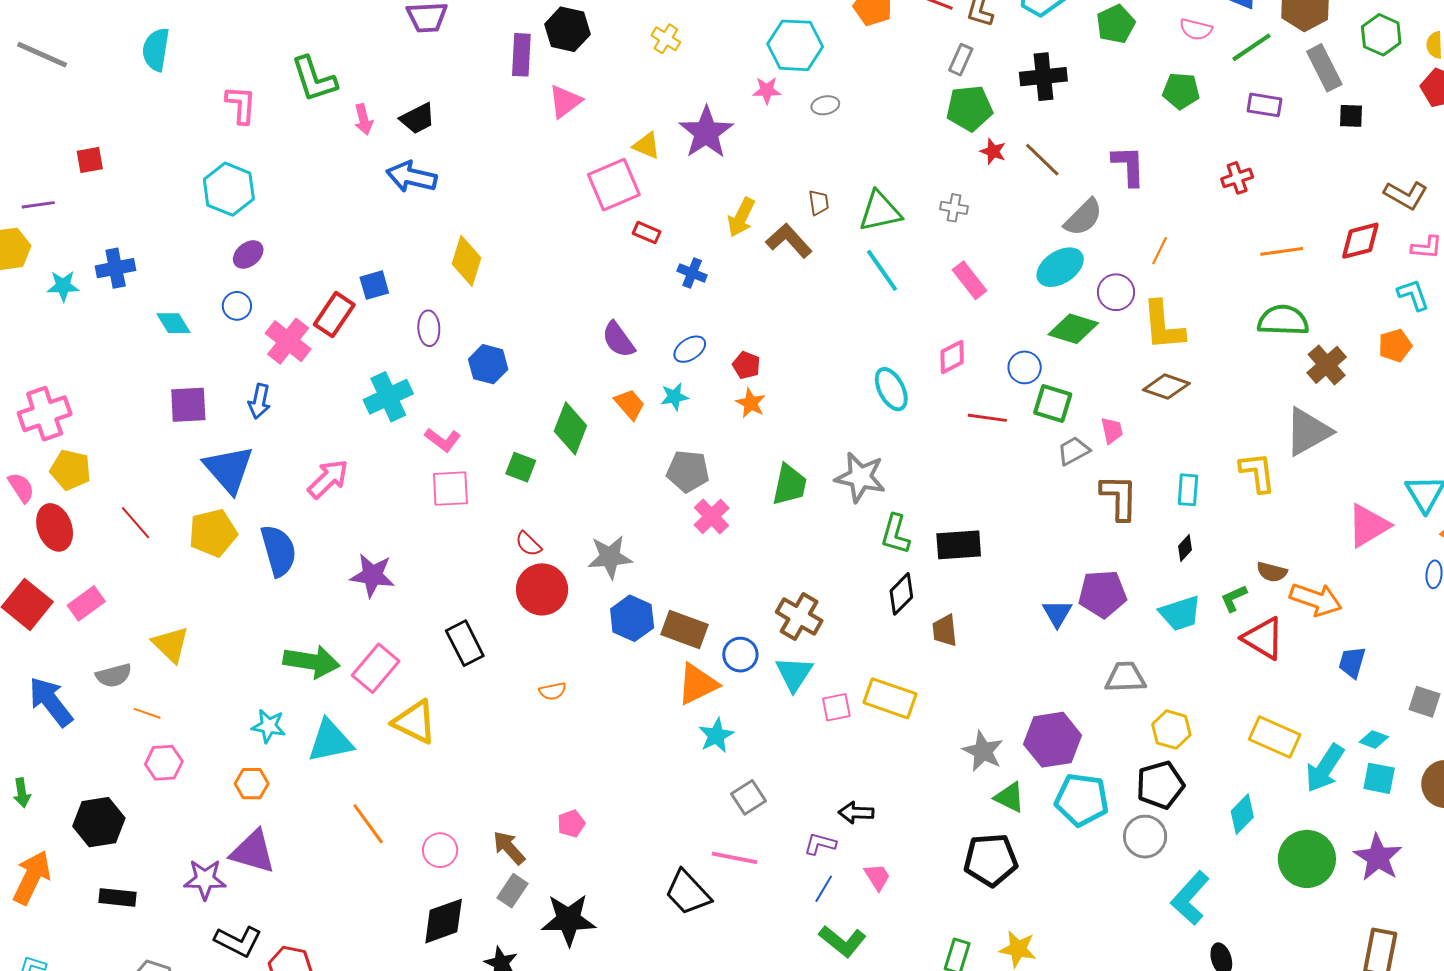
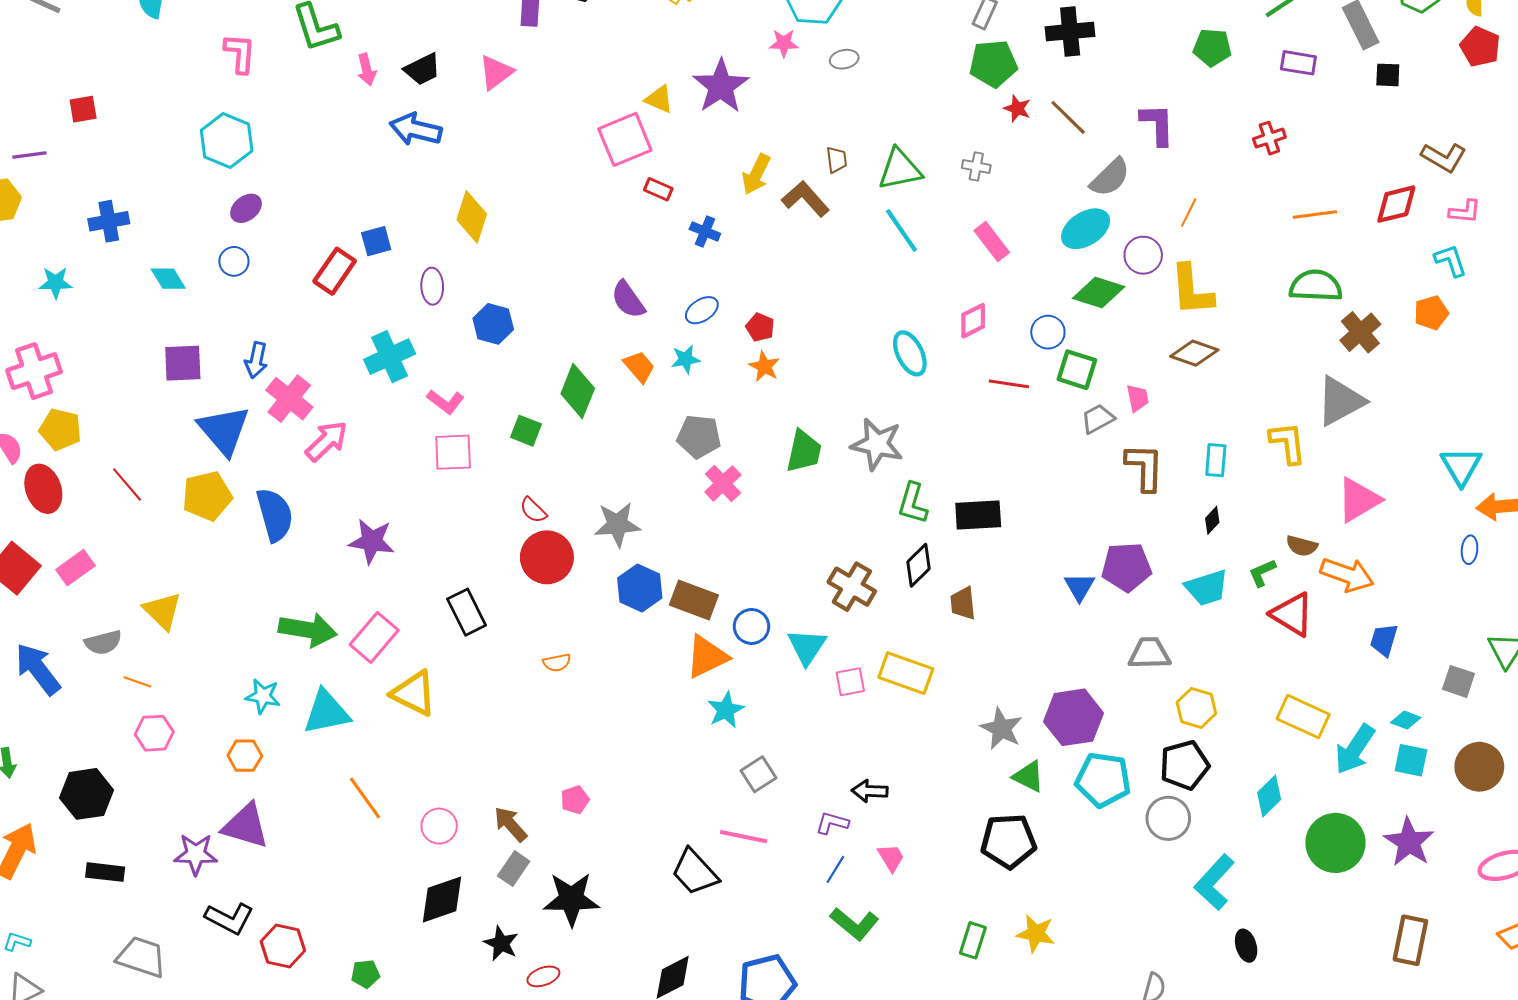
pink triangle: (565, 101) -> (496, 72), moved
cyan star: (63, 286) -> (56, 283), moved
pink cross: (288, 341) -> (289, 399), moved
pink triangle: (1368, 526) -> (1359, 500), moved
brown cross: (799, 616) -> (852, 587), moved

